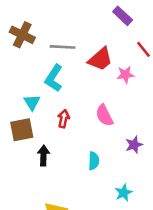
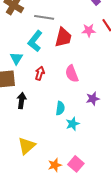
red trapezoid: (100, 59) -> (63, 37), moved, turned -40
pink star: (125, 75) -> (89, 30), moved
cyan star: (124, 193) -> (73, 124), moved

